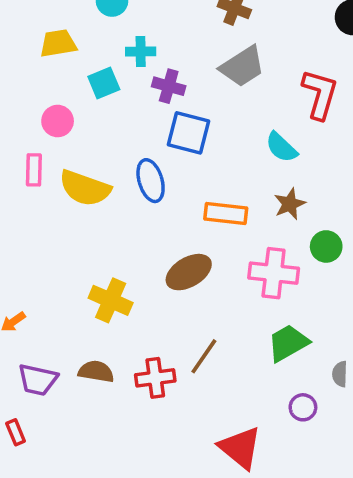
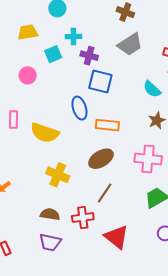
pink rectangle: (34, 170) -> (14, 120), moved
yellow semicircle: (85, 188) -> (45, 133), moved
orange rectangle: (226, 213) -> (107, 125), moved
brown line: (204, 356) -> (105, 193), moved
purple trapezoid: (38, 380) -> (50, 242), moved
red triangle: (240, 448) -> (117, 237), moved

